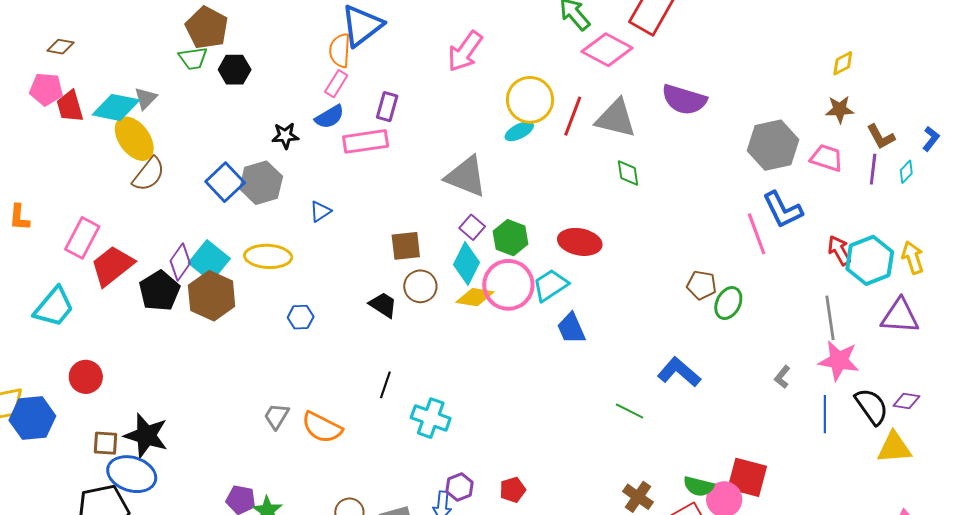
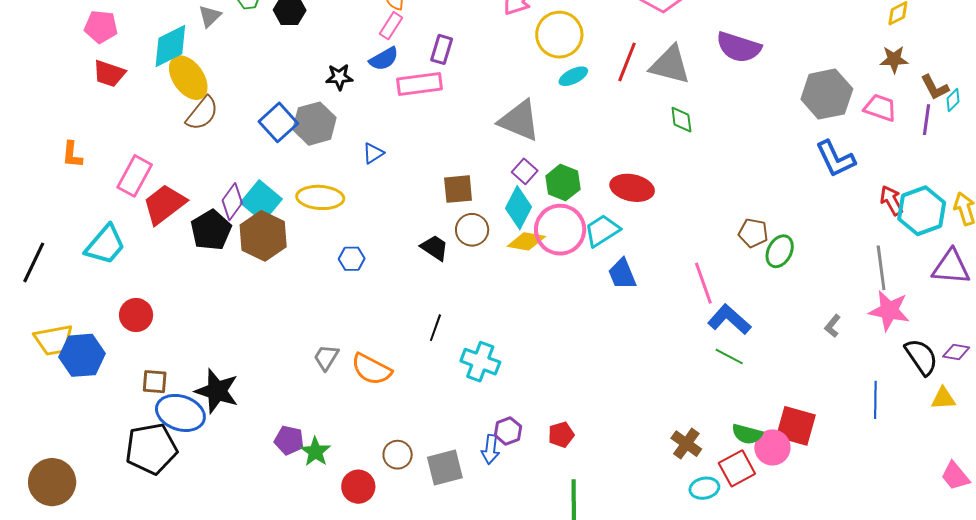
gray triangle: (146, 98) -> (210, 16), moved
yellow circle: (530, 100) -> (559, 35), moved
red trapezoid: (70, 106) -> (109, 74), moved, turned -56
cyan diamond: (116, 107) -> (170, 46), turned -39
cyan diamond: (906, 172) -> (953, 100), moved
pink line: (757, 234) -> (703, 283), moved
green line: (630, 411) -> (729, 357), moved
blue line: (825, 414) -> (875, 400), moved
black star: (146, 435) -> (217, 391), moved
yellow triangle: (894, 447) -> (943, 398), size x0.7

